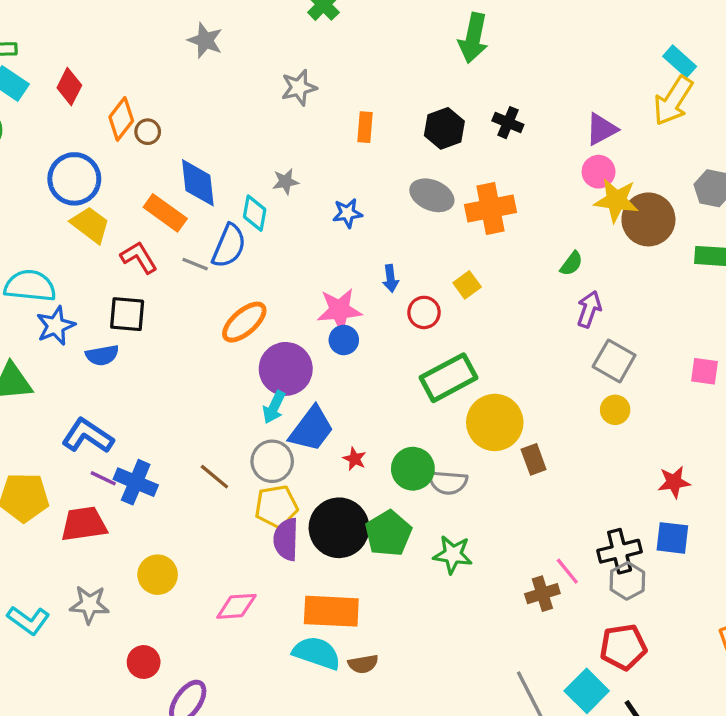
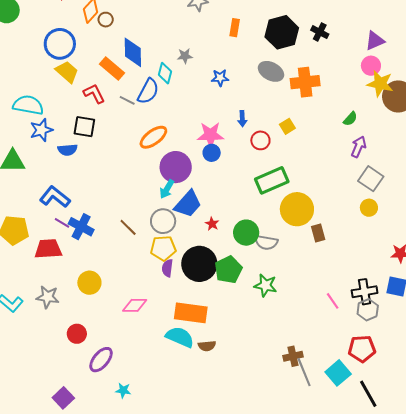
black hexagon: (444, 128) -> (282, 32), size x1.4
purple semicircle: (286, 539) -> (167, 268), size x0.7
brown cross: (542, 594) -> (293, 356), moved

